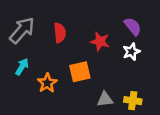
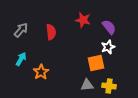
gray arrow: (22, 30) -> (21, 30), size x0.7
red star: (100, 42) -> (83, 20), moved
orange square: (80, 72) -> (96, 63), moved

